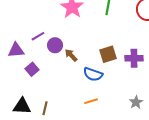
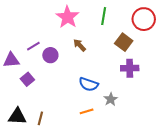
brown square: (108, 54) -> (124, 42), moved, turned -36
brown arrow: (71, 55) -> (80, 45), moved
gray star: (136, 102) -> (111, 99), moved

